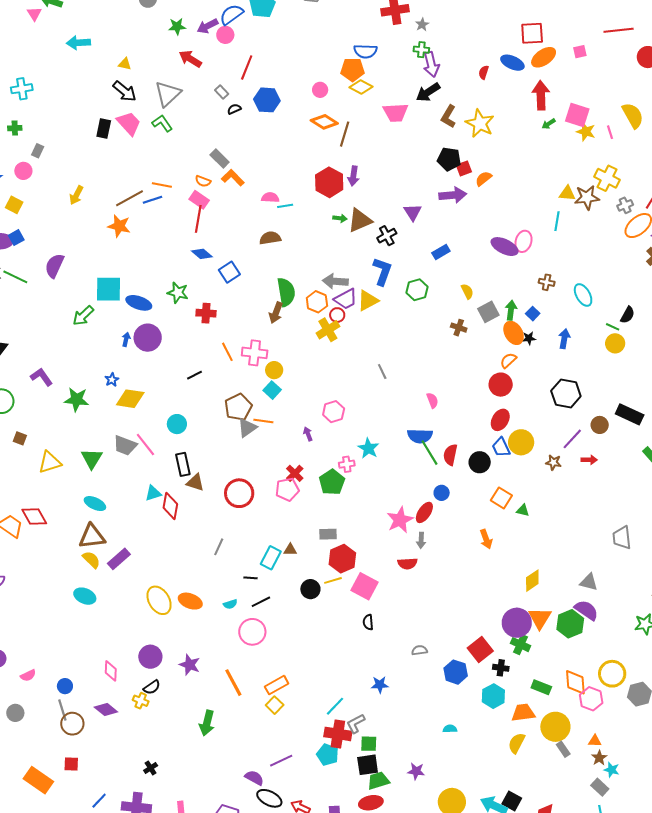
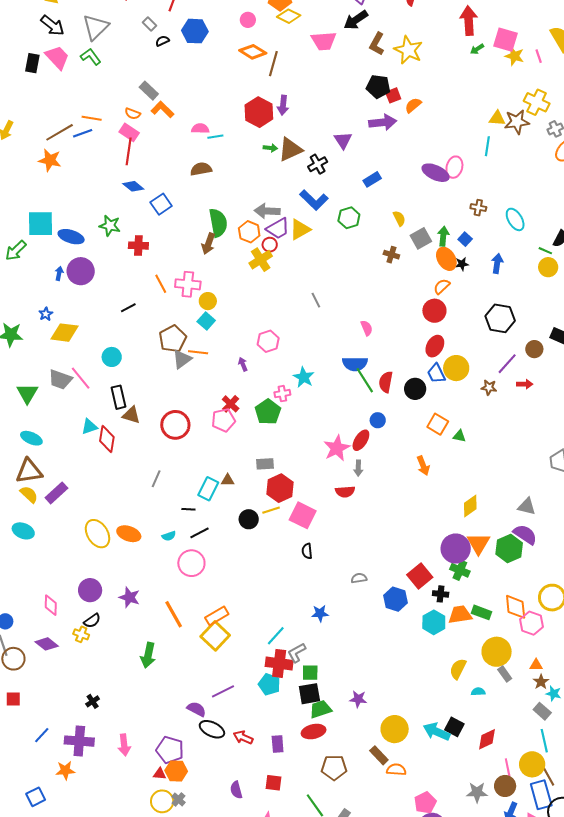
blue L-shape: (382, 271) -> (314, 200), turned 116
yellow square: (275, 705) -> (215, 636), size x1.6
orange trapezoid: (523, 713) -> (460, 615), moved
cyan semicircle: (450, 729) -> (478, 692), moved

